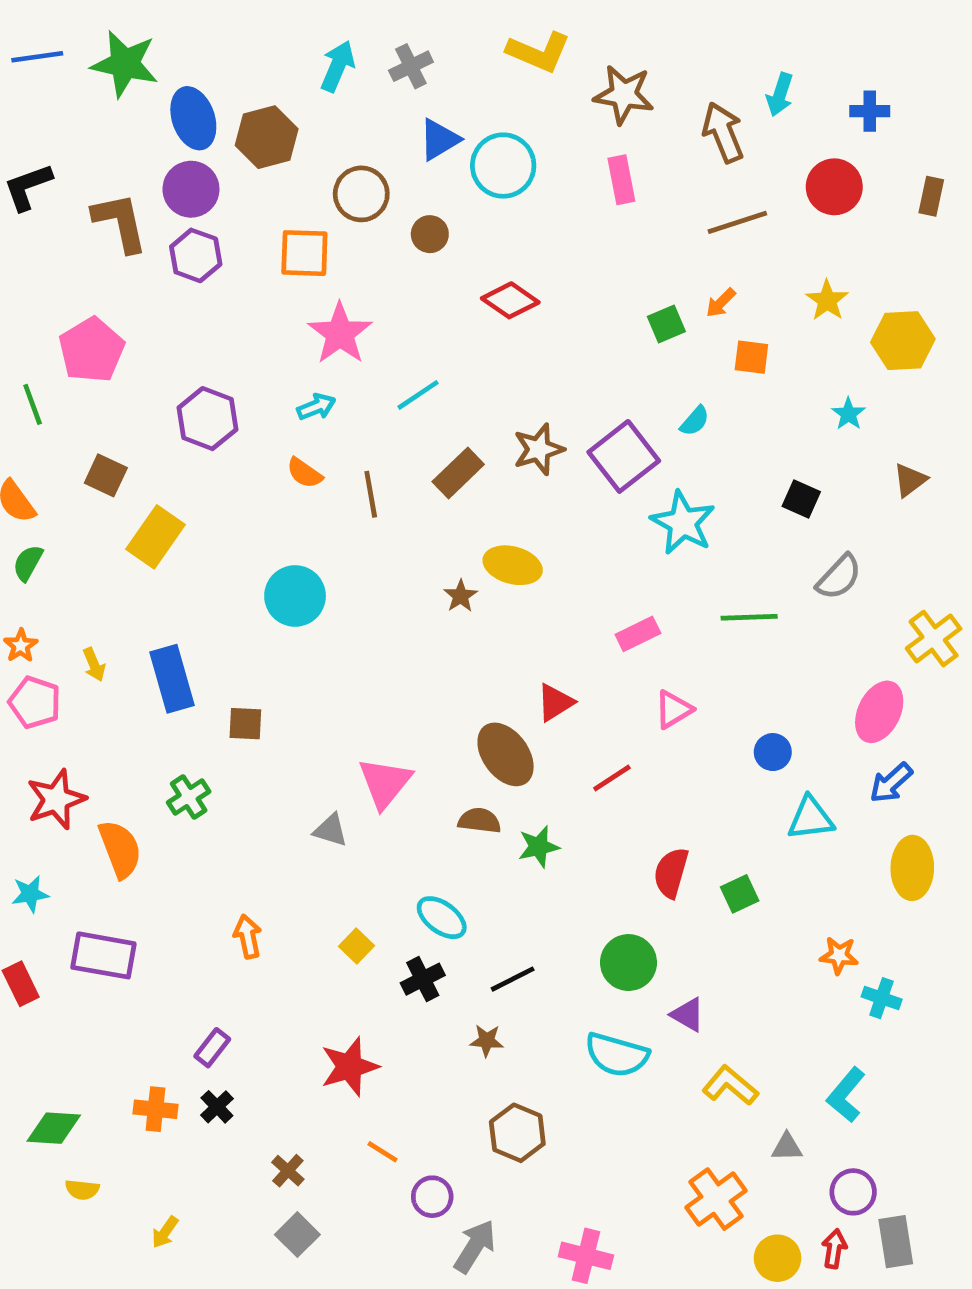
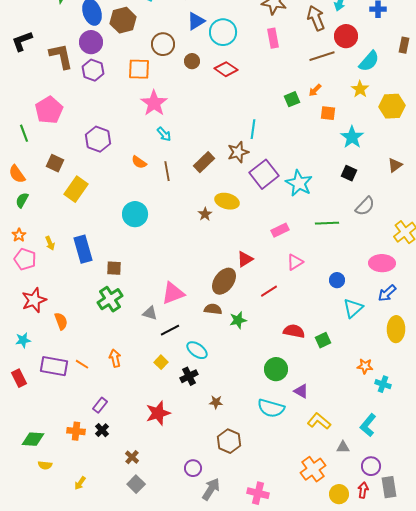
red circle: (834, 187) -> (346, 36), moved
red diamond: (510, 300) -> (226, 69), moved
cyan line: (418, 395) -> (253, 129), moved, turned -48
cyan arrow: (316, 407) -> (164, 134), moved, turned 70
cyan star: (848, 414) -> (352, 137), moved, size x1.6
cyan semicircle: (695, 421) -> (369, 61), moved, size x1.6
purple square: (624, 456) -> (264, 174), moved
pink ellipse: (879, 712) -> (382, 263), turned 65
brown ellipse: (506, 754) -> (224, 281), turned 72
pink triangle: (385, 783) -> (173, 293), turned 30
green cross: (189, 797) -> (110, 299), moved, size x1.4
cyan triangle: (811, 818) -> (353, 308), turned -35
orange semicircle: (120, 849) -> (61, 321), size x0.7
red semicircle: (671, 873) -> (294, 331), turned 85
black line: (513, 979) -> (170, 330), moved
orange line: (383, 1152) -> (82, 364), moved

